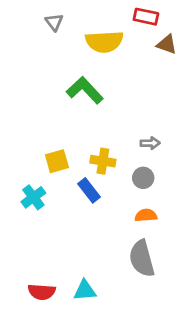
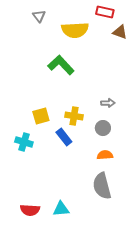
cyan cross: (33, 197) -> (24, 142), turned -36

